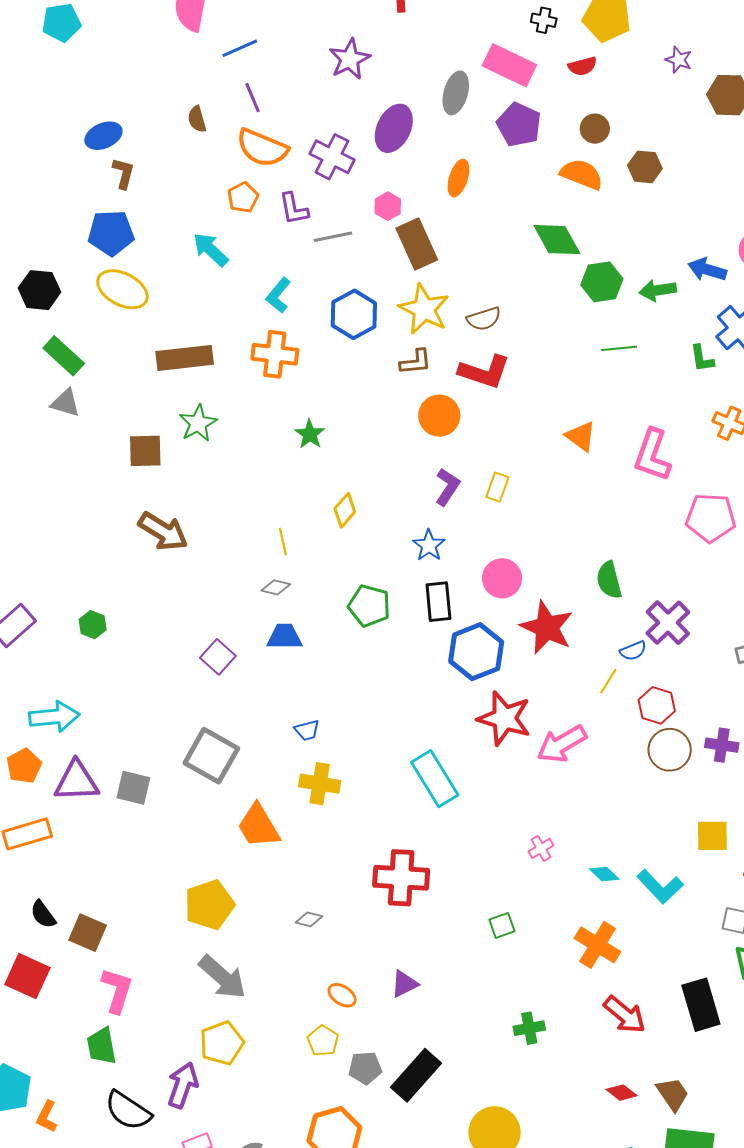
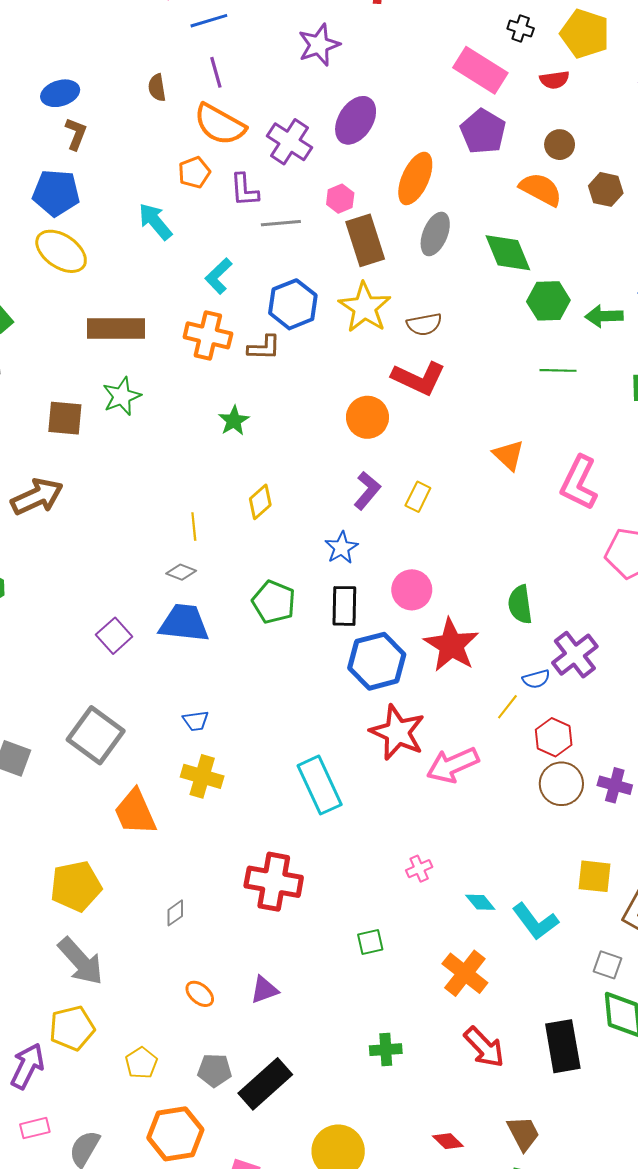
gray ellipse: (456, 93) -> (435, 234), moved
orange ellipse: (458, 178) -> (415, 178), size x1.4
brown L-shape: (416, 362) -> (264, 348), moved
brown arrow: (163, 531) -> (37, 497), moved, turned -63
blue trapezoid: (284, 637) -> (184, 623), size x1.4
gray diamond: (309, 919) -> (175, 913), turned -56
yellow pentagon: (323, 1041) -> (141, 1063), moved
red diamond: (622, 1093) -> (448, 1141), moved

